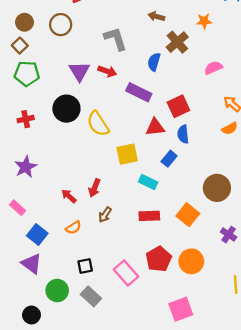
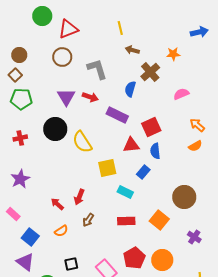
brown circle: (61, 25) -> (62, 57), moved

